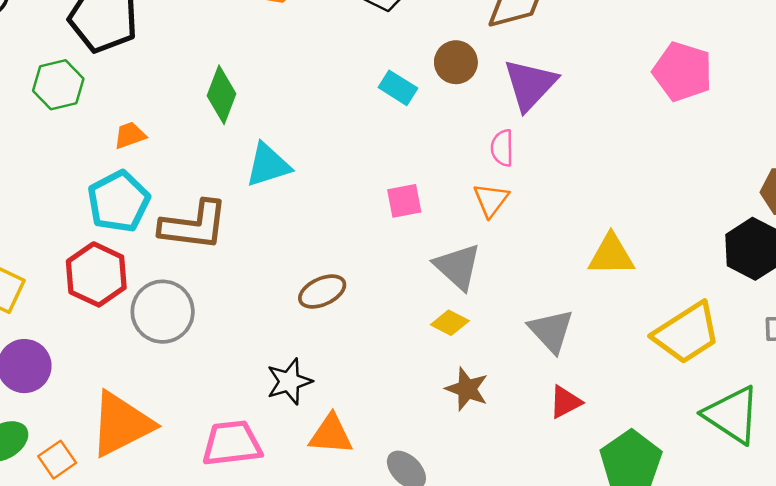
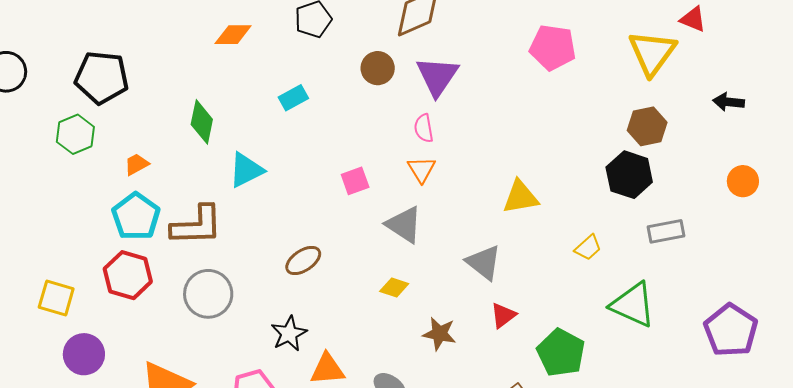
cyan rectangle: (398, 88) -> (293, 98), moved, turned -52
gray circle: (163, 312) -> (208, 294), moved
yellow diamond: (450, 323) -> (394, 288), moved
yellow trapezoid: (687, 333) -> (588, 248), size x0.5
brown star: (467, 389) -> (439, 334), moved

